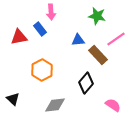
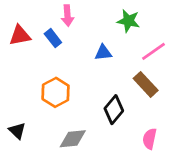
red triangle: (19, 37) -> (20, 35), moved
brown rectangle: (98, 55) -> (146, 84), moved
pink semicircle: (113, 105) -> (150, 139), turned -112

